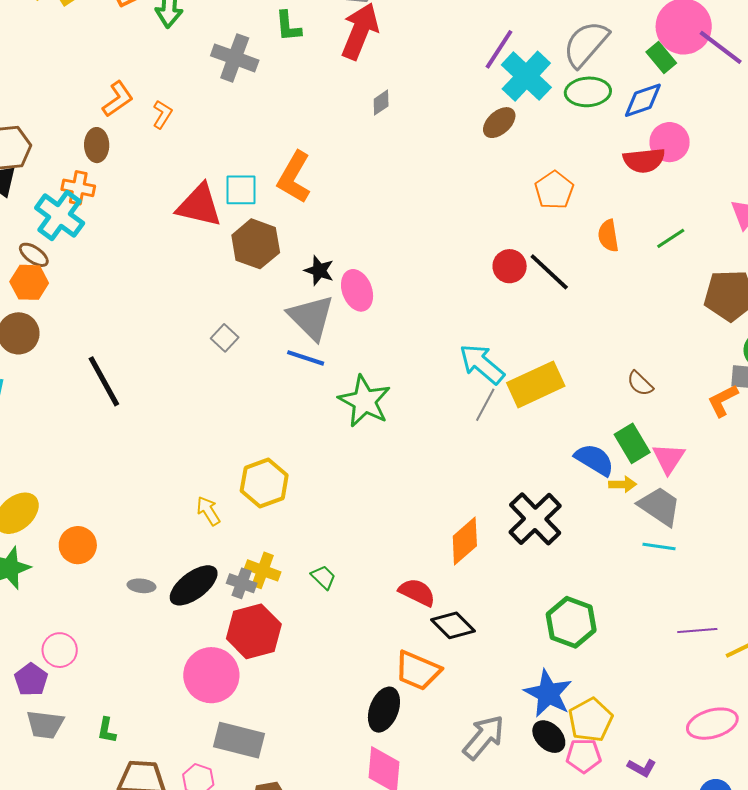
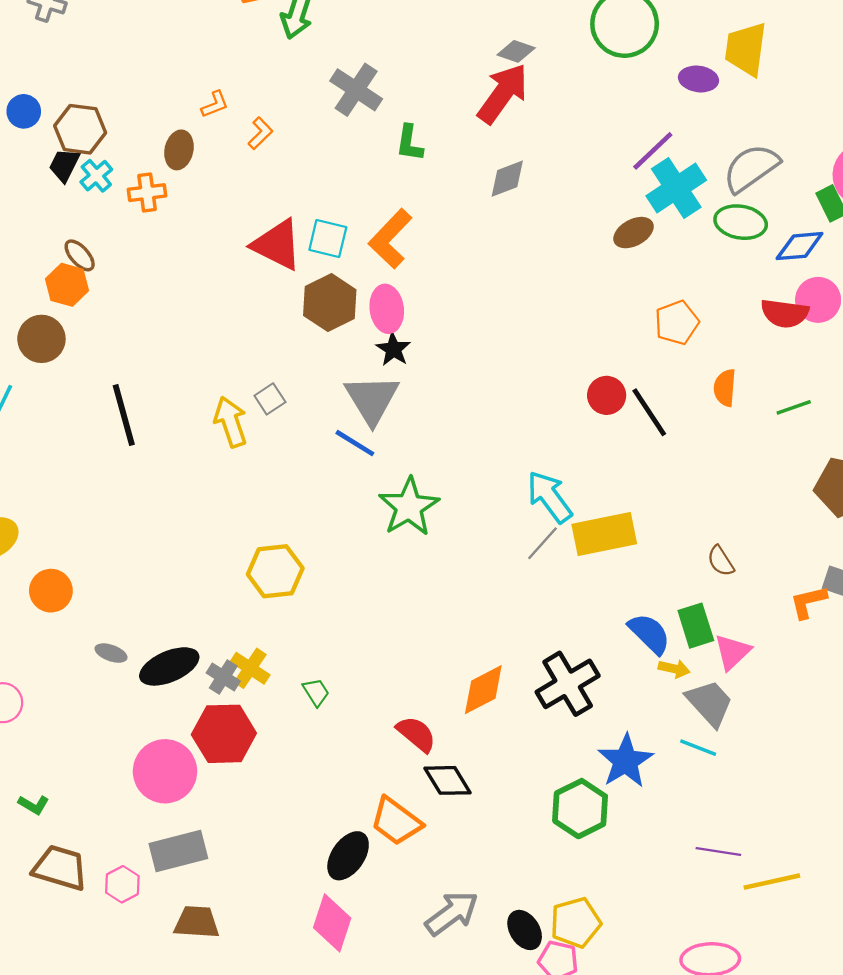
green L-shape: (288, 26) -> (409, 143), moved
orange L-shape: (118, 99) -> (215, 104), size x0.7
gray diamond: (381, 103) -> (507, 179), size x1.4
orange cross: (78, 188) -> (147, 193), turned -32
cyan cross: (60, 215) -> (96, 176), moved, size x0.6
pink ellipse: (357, 290) -> (387, 309), moved
yellow arrow: (208, 511) -> (231, 422), moved, size x1.4
blue star: (548, 693) -> (625, 761), moved
green L-shape: (107, 730) -> (34, 805), turned -84
gray rectangle: (239, 740) -> (178, 851), turned -42

